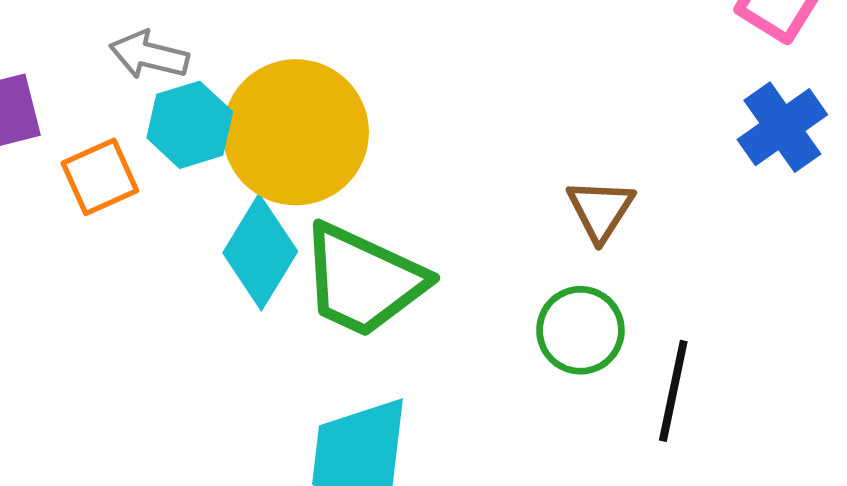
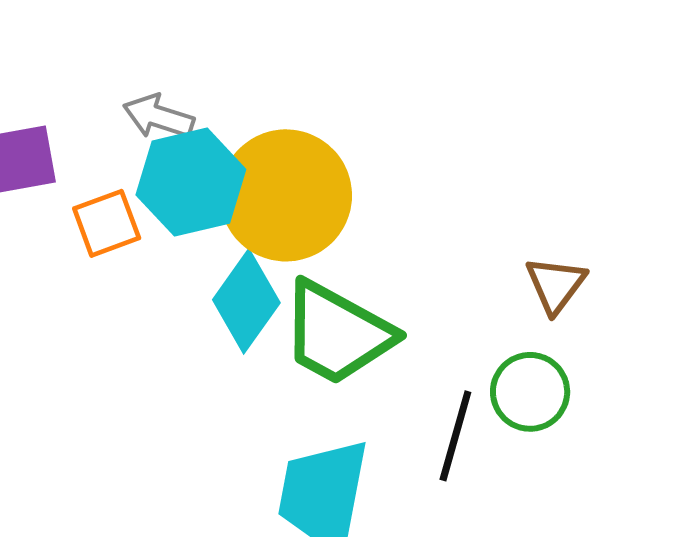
cyan hexagon: (190, 125) -> (191, 182), size x1.4
black line: (673, 391) -> (455, 436), moved

